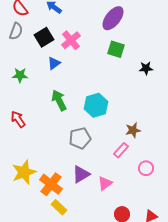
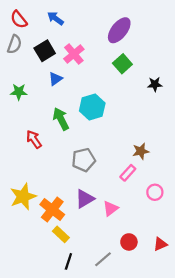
green square: (116, 49) -> (122, 64), turned 30
cyan hexagon: (96, 105) -> (92, 107), moved
red arrow: (18, 119) -> (34, 139), moved

